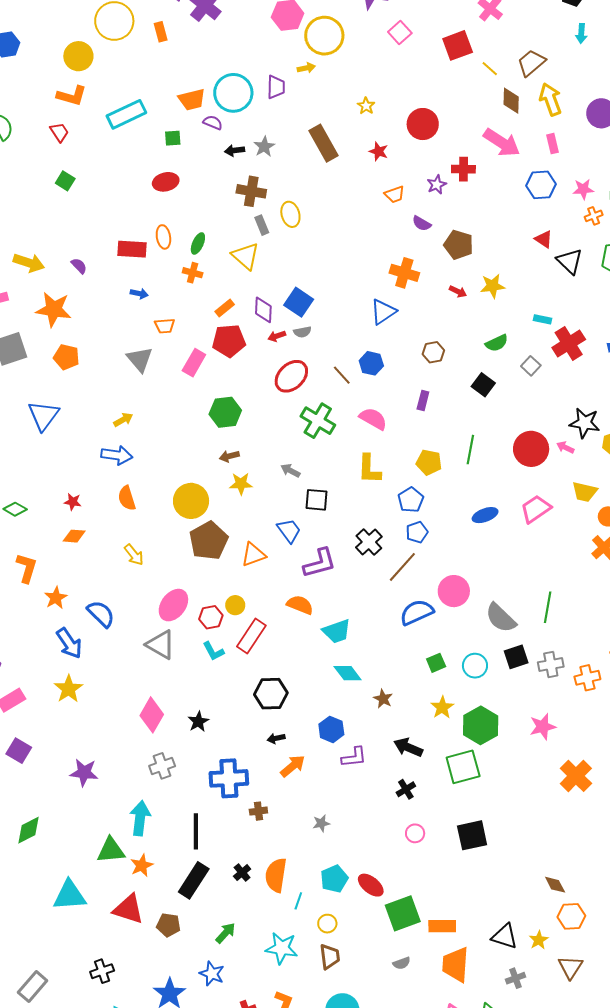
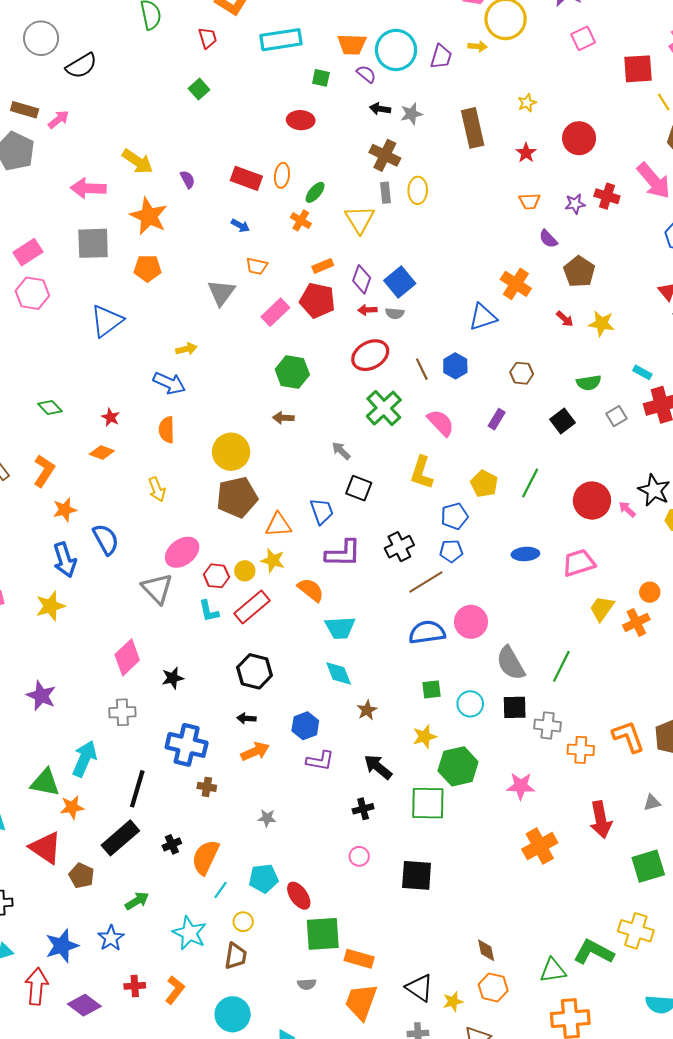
orange pentagon: (66, 357) -> (148, 268), turned -30
yellow star: (241, 484) -> (273, 561), moved
yellow trapezoid: (585, 492) -> (602, 608), moved, turned 96

